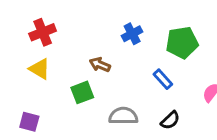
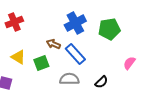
blue cross: (132, 34) -> (75, 23), size x1.5
yellow triangle: (40, 69) -> (18, 57), moved
blue rectangle: (163, 79) -> (75, 54), moved, size x1.5

